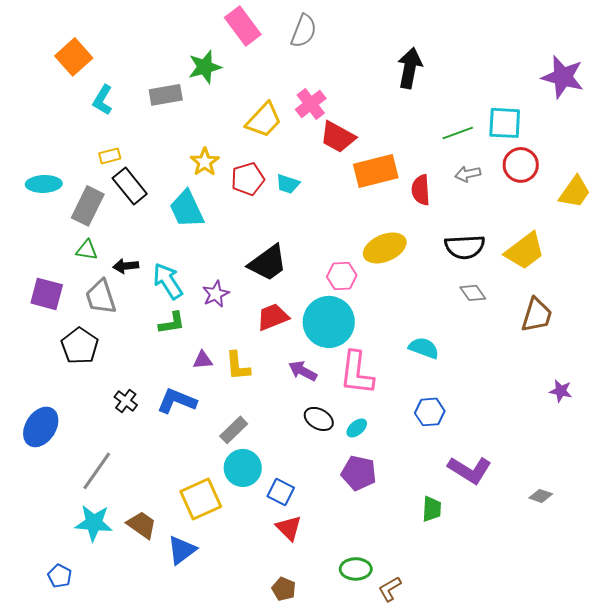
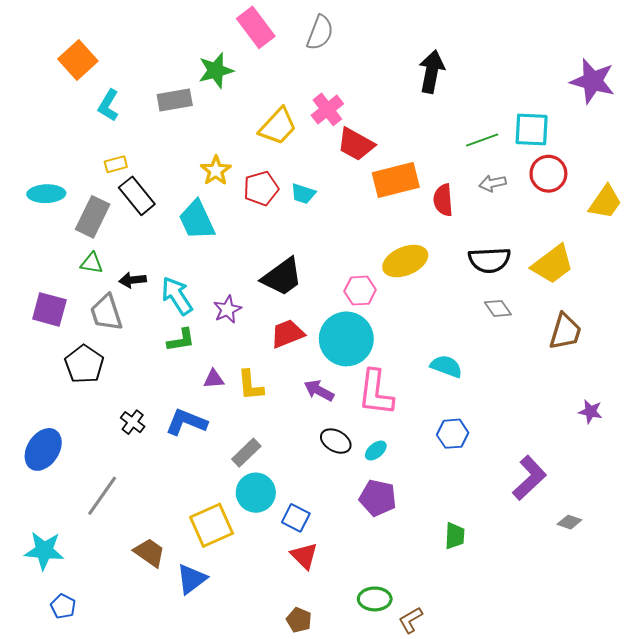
purple L-shape: (470, 470) -> (529, 478), moved, turned -75
cyan star: (94, 523) -> (44, 551), moved

